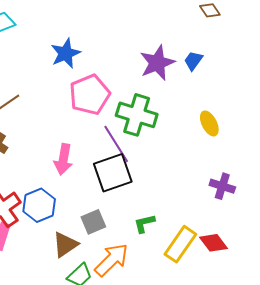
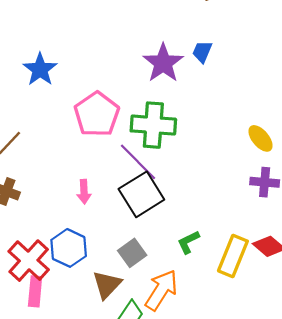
blue star: (66, 53) -> (40, 69), moved
yellow ellipse: (209, 123) -> (260, 138), moved
pink arrow: (63, 159) -> (84, 192), size x0.7

